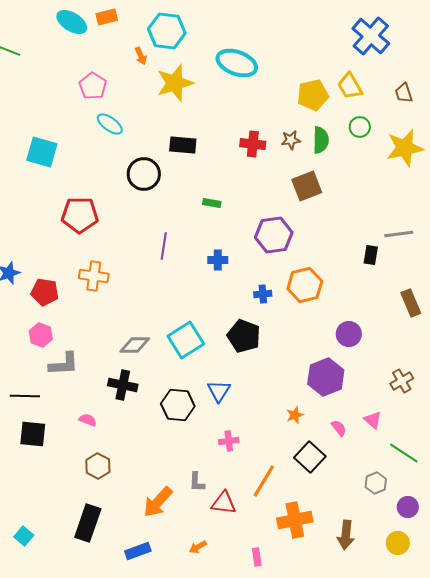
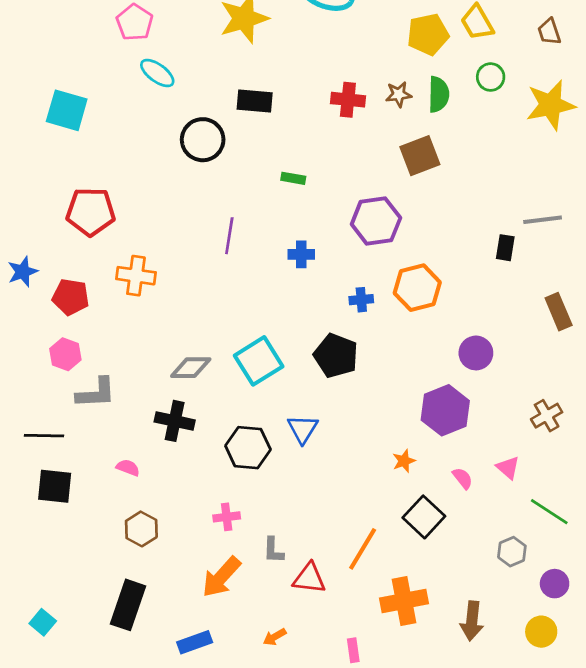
red pentagon: (80, 215) -> (91, 212), moved
pink cross: (229, 441) -> (227, 517), moved

